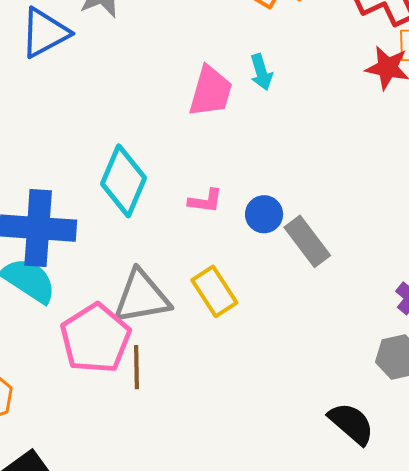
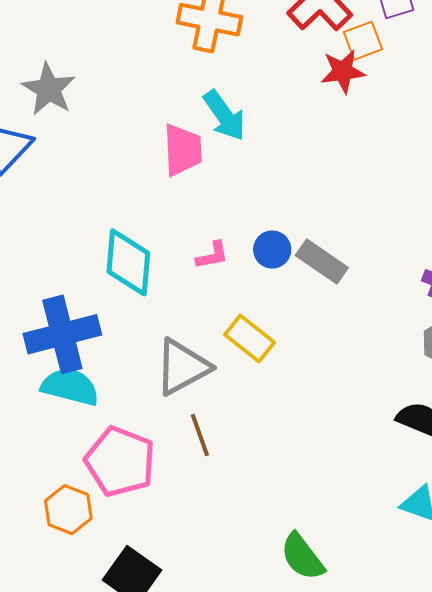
cyan arrow: (261, 72) -> (224, 116), size x1.5
pink pentagon: (96, 338) -> (120, 462), moved

